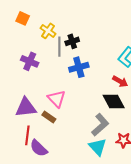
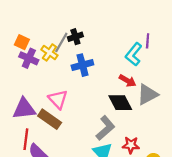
orange square: (23, 18) -> (22, 42), moved
yellow cross: (48, 31) -> (49, 52), moved
gray line: (59, 47) -> (61, 42), turned 30
brown rectangle: (49, 117) -> (50, 119), size x1.5

